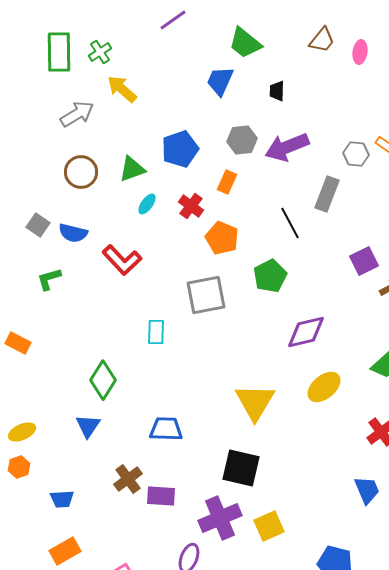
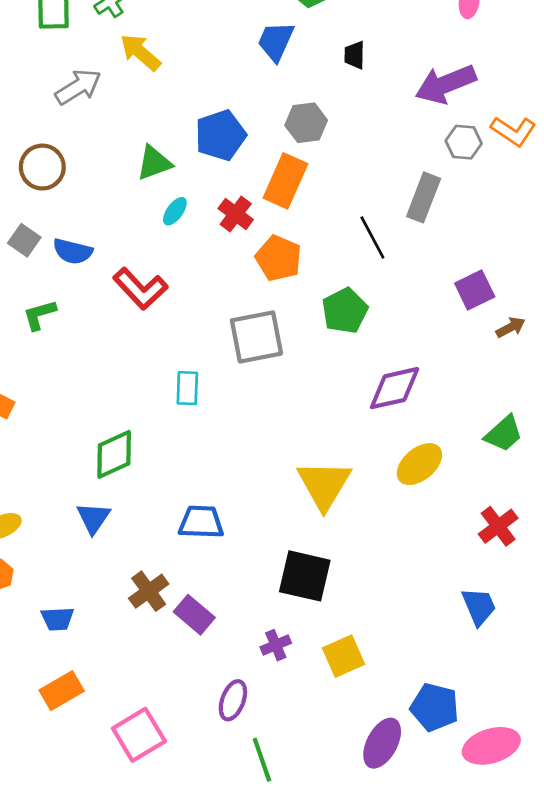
purple arrow: (287, 147) -> (446, 84), moved
brown circle: (81, 172) -> (42, 167), moved
orange rectangle: (227, 182) -> (285, 181), size x1.6
green diamond: (103, 380) -> (114, 454), turned 33
purple rectangle: (161, 496) -> (194, 615), turned 36
purple cross: (220, 518) -> (276, 645), size x0.5

